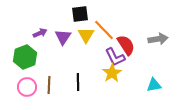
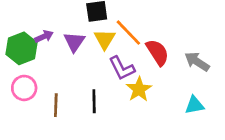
gray arrow: (158, 39) -> (197, 62), moved, turned -138
green hexagon: (25, 57) -> (21, 48), moved
purple L-shape: (115, 57) -> (122, 68), moved
pink circle: (27, 87) -> (24, 88), moved

